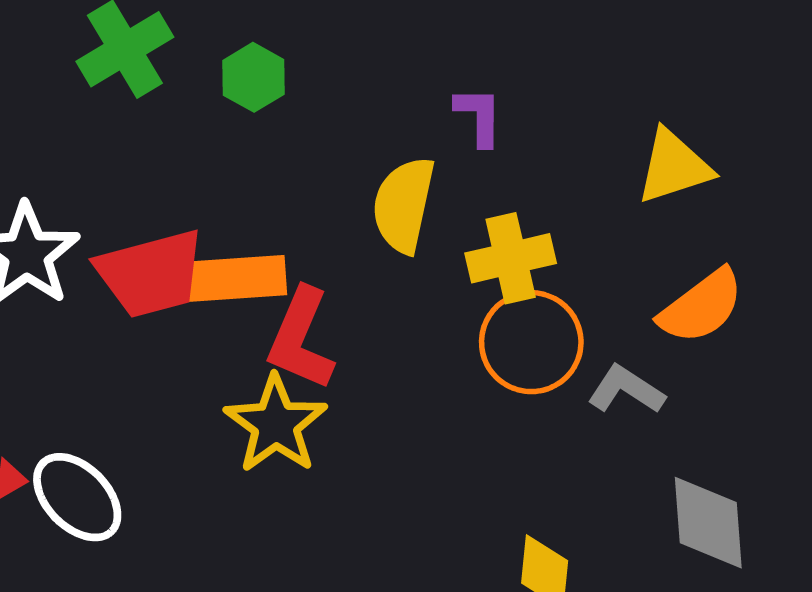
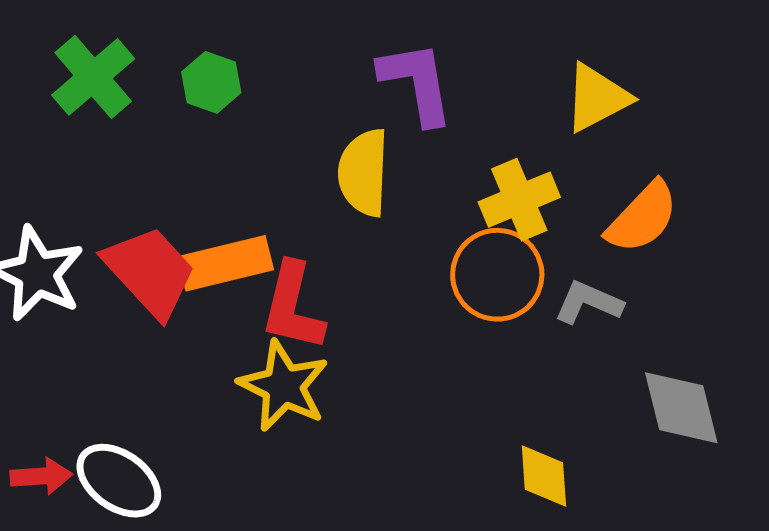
purple L-shape: (479, 116) -> (417, 83), size x1.6
yellow cross: (511, 258) -> (519, 200), moved
red trapezoid: (151, 274) -> (150, 272), turned -108

